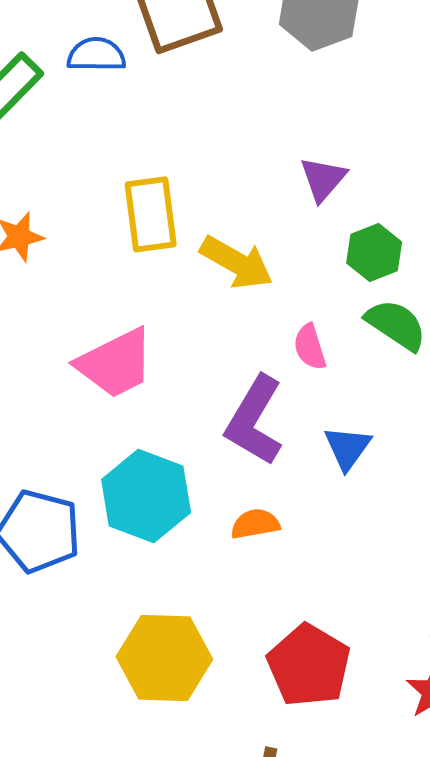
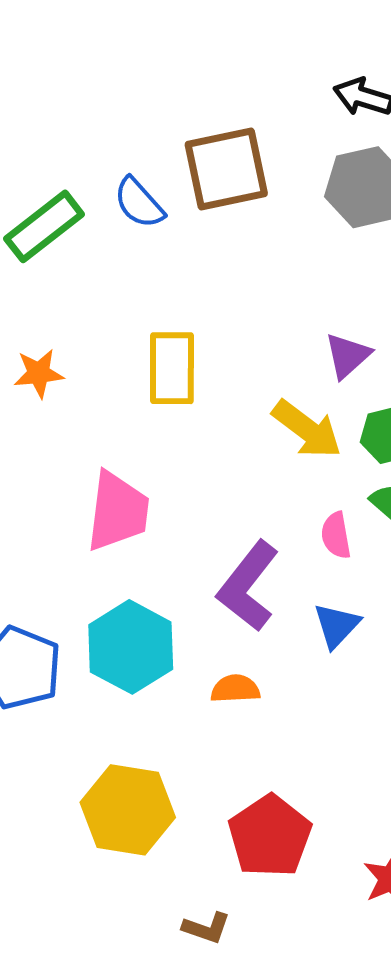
blue semicircle: (96, 55) -> (139, 203), turned -140
yellow arrow: (237, 262) -> (307, 429), moved
pink semicircle: (310, 347) -> (336, 535), moved
pink trapezoid: (115, 363) -> (118, 511), turned -64

